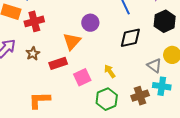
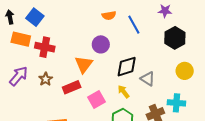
red cross: (34, 21) -> (45, 47), turned 30
black diamond: (130, 38) -> (127, 67), moved
gray triangle: (154, 66) -> (148, 79), moved

